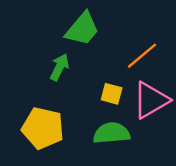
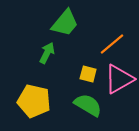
green semicircle: (112, 133) -> (88, 105), turned 36

